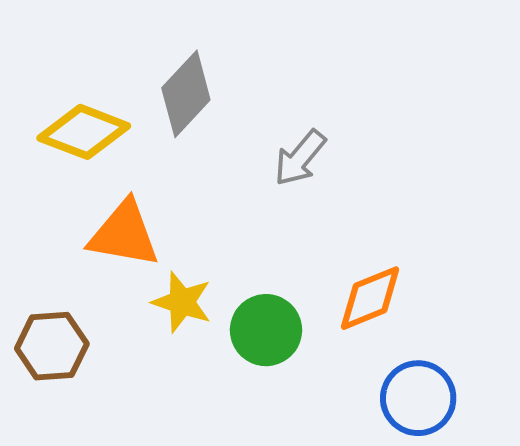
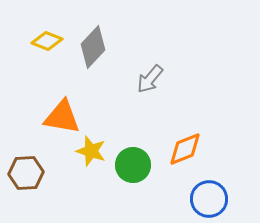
yellow diamond: (84, 132) -> (47, 41), moved, size x0.7

